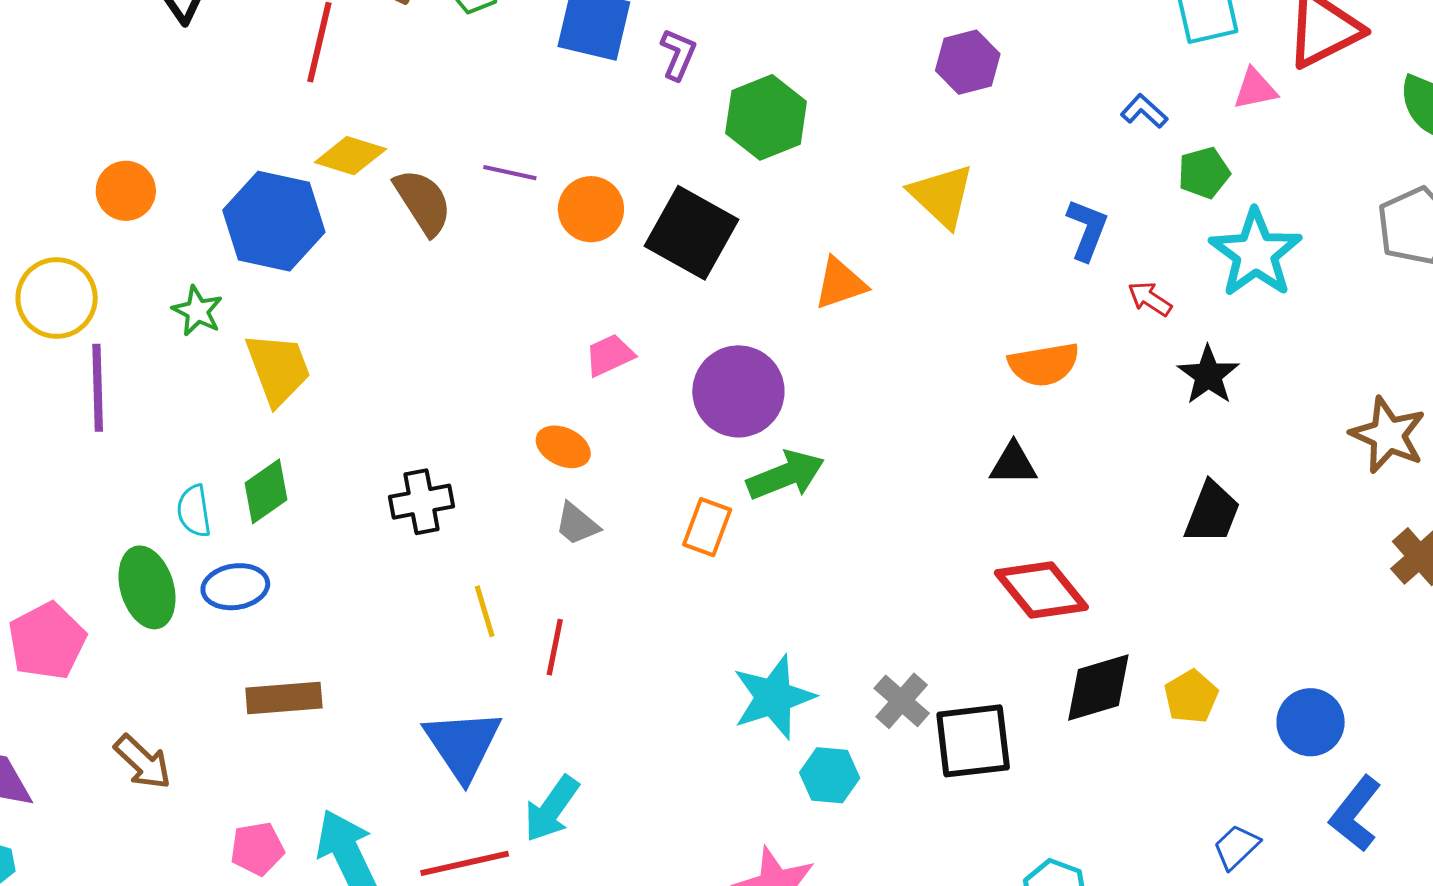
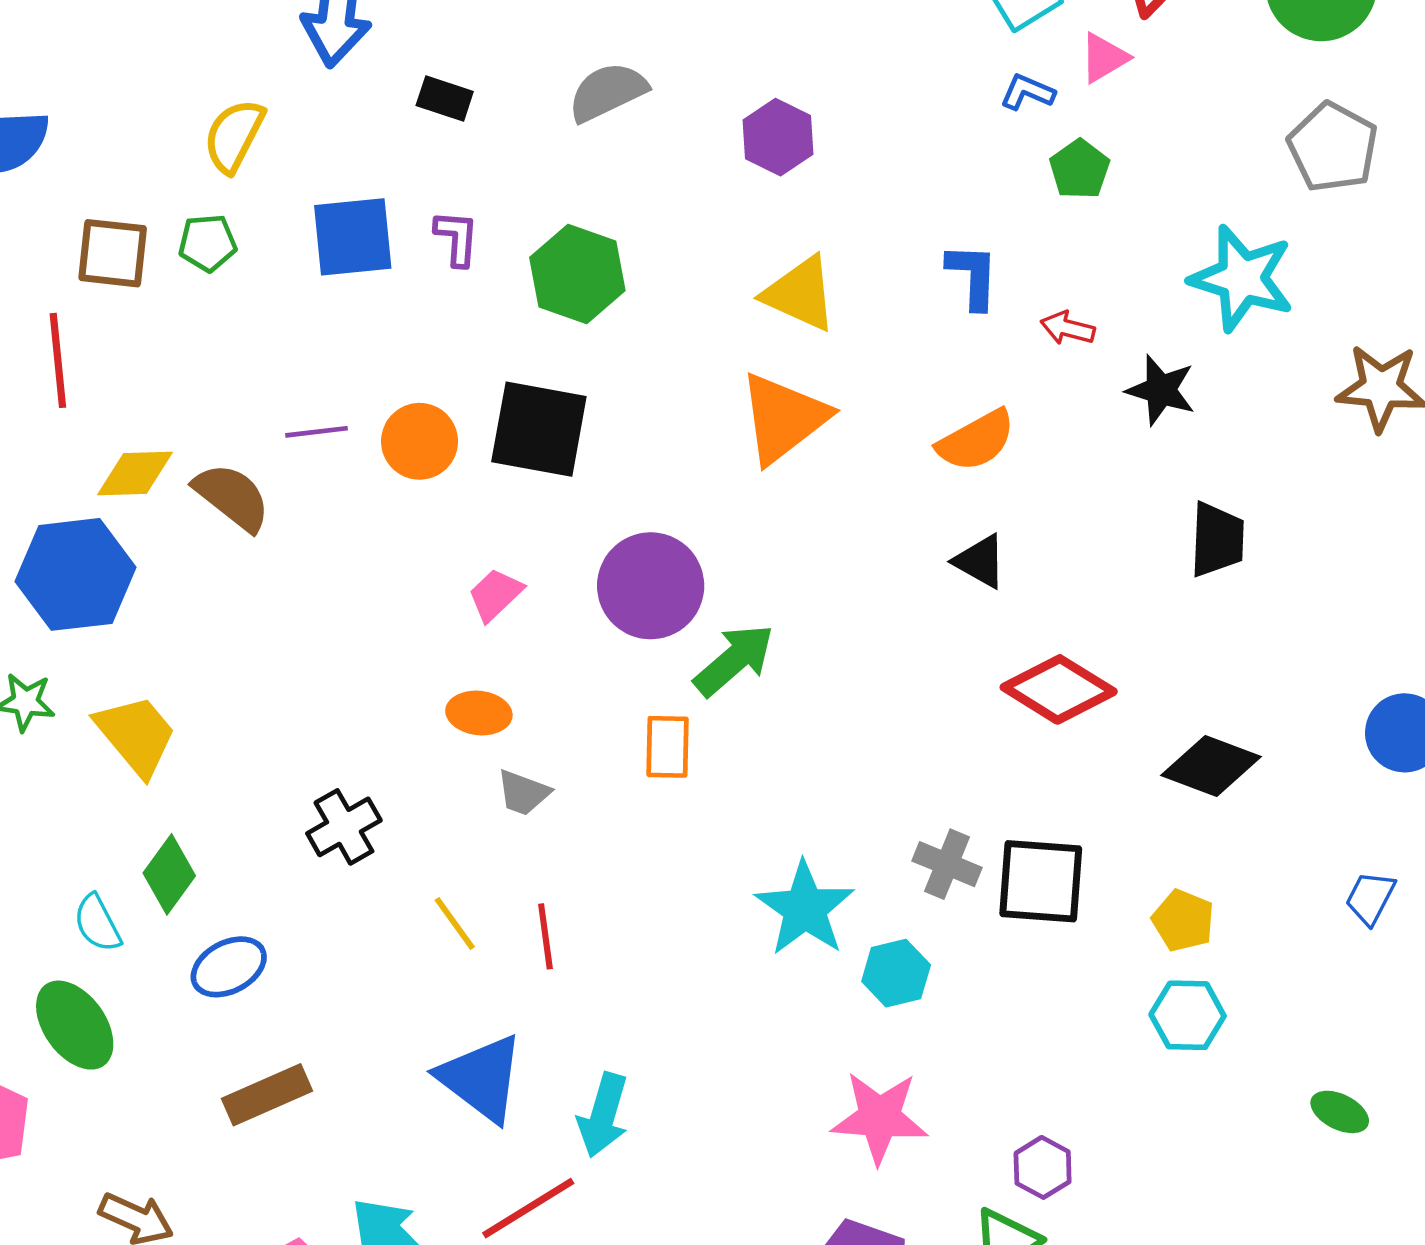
blue L-shape: (1144, 111) -> (1027, 92), moved
cyan star: (1256, 253) -> (1242, 278), moved
orange triangle: (840, 283) -> (784, 418), moved, size x1.5
black triangle: (1013, 464) -> (980, 561), turned 48
blue ellipse: (235, 587) -> (229, 967), moved
black diamond: (1098, 687) -> (1211, 766), moved, turned 56
yellow pentagon: (1191, 697) -> (1183, 921), moved
black square: (973, 741) -> (1041, 881), turned 30

